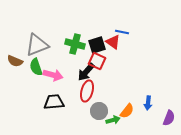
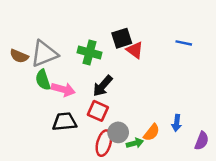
blue line: (122, 32) -> (184, 43), moved
black square: (97, 45) -> (122, 38), moved
brown semicircle: (15, 61) -> (19, 56), moved
red square: (97, 61) -> (98, 111), moved
red ellipse: (87, 91) -> (104, 143), moved

